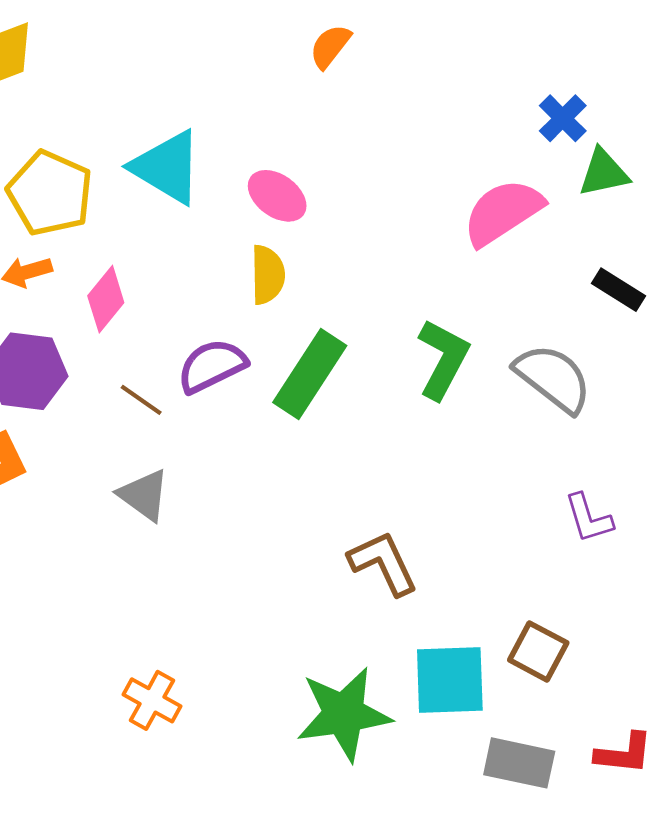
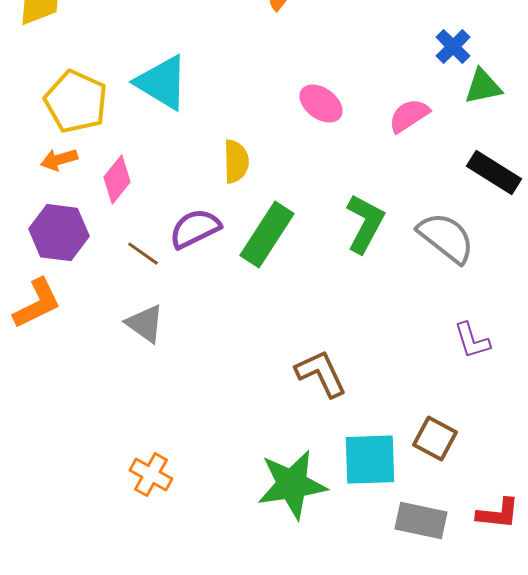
pink ellipse: (277, 196) -> (321, 104), moved
pink semicircle: (503, 212) -> (409, 116), size x0.7
black rectangle: (618, 290) -> (494, 173), size x1.4

